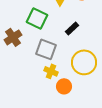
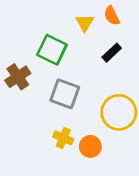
black rectangle: (72, 28) -> (112, 53), moved
yellow cross: (51, 71) -> (63, 138), moved

